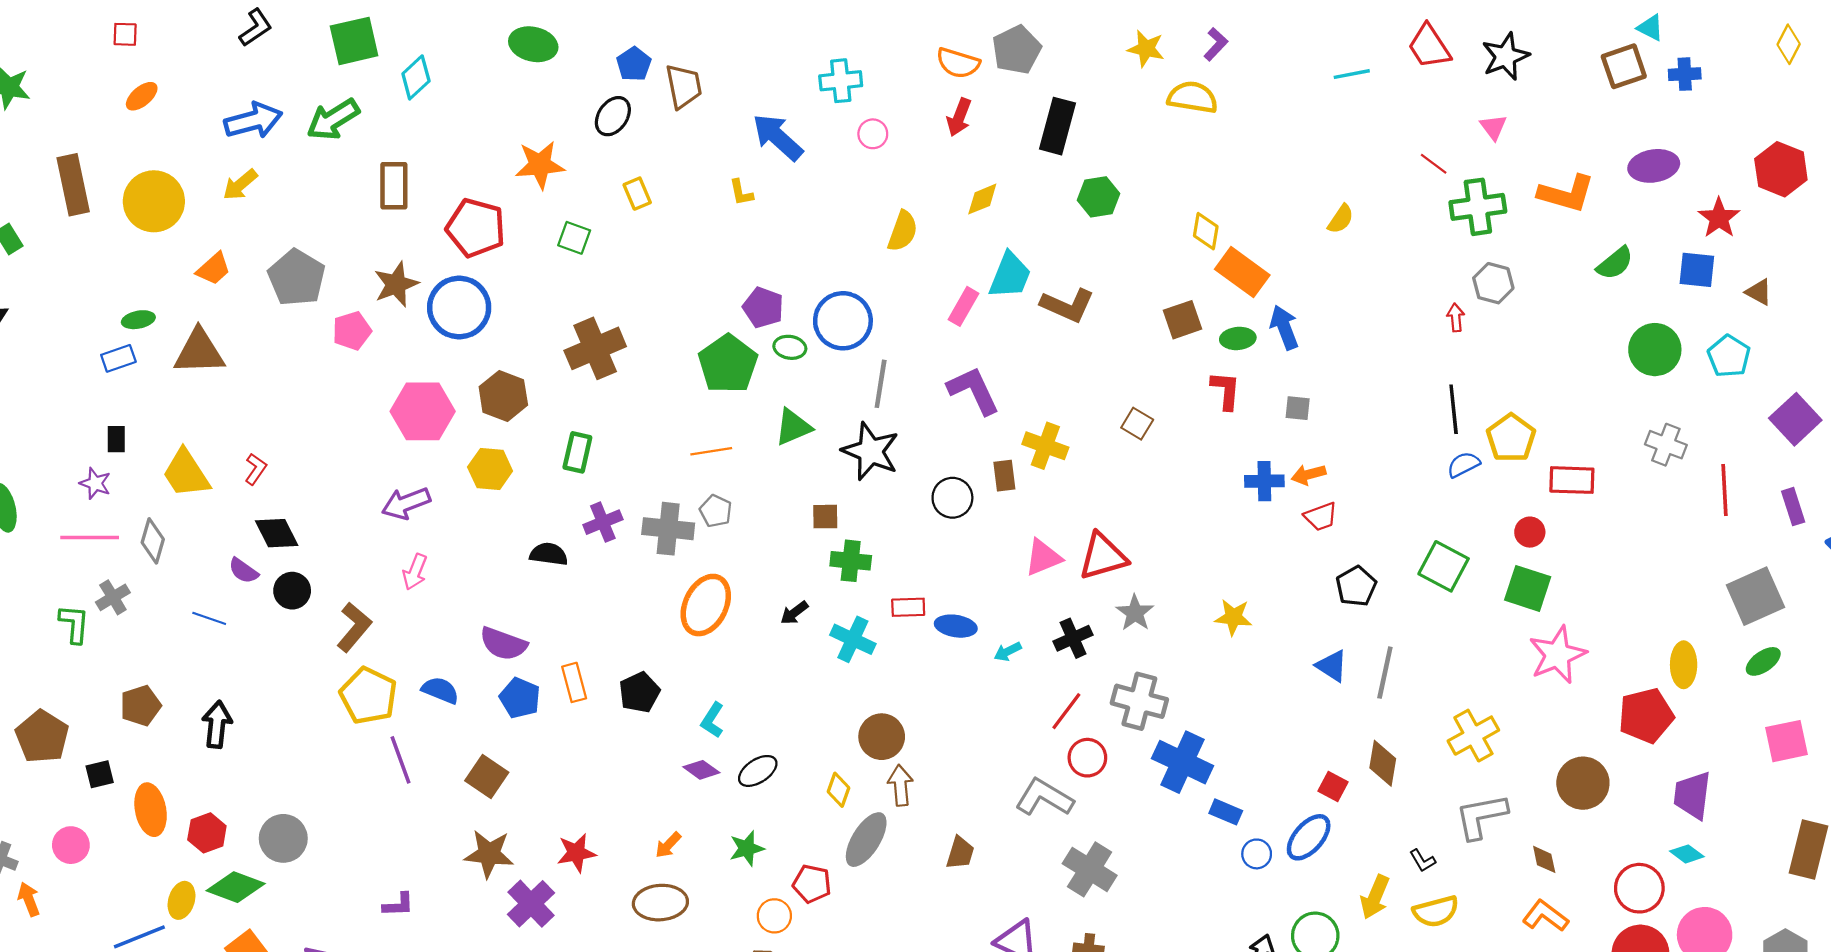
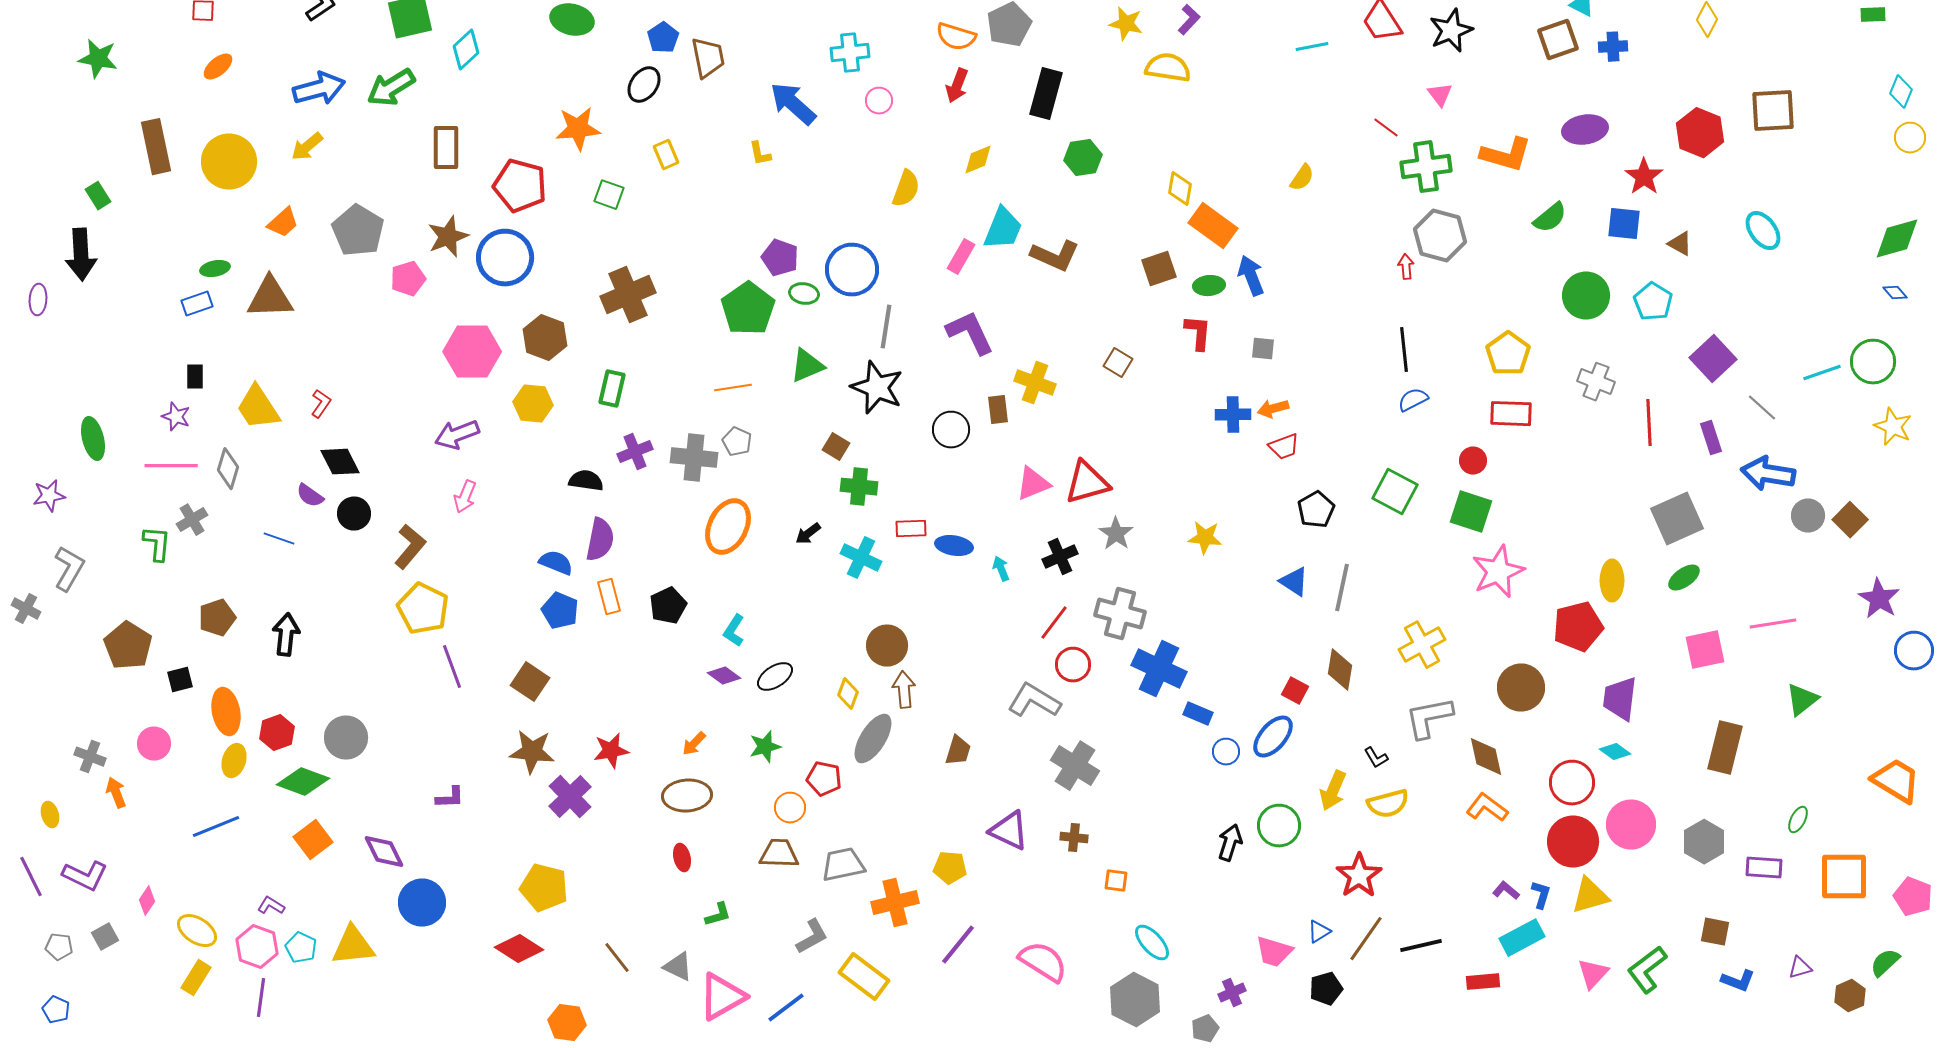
gray hexagon: (1493, 283) -> (1440, 236), size x1.4
yellow pentagon: (1511, 438) -> (1508, 354), moved
brown square: (825, 517) -> (836, 447), turned 32
purple semicircle: (503, 644) -> (600, 540), moved, turned -99
cyan arrow: (1008, 651) -> (1001, 569), turned 95
blue semicircle: (440, 690) -> (556, 563), moved
brown diamond: (1544, 859) -> (1486, 757), size x1.5
yellow ellipse: (181, 900) -> (234, 761), moved

